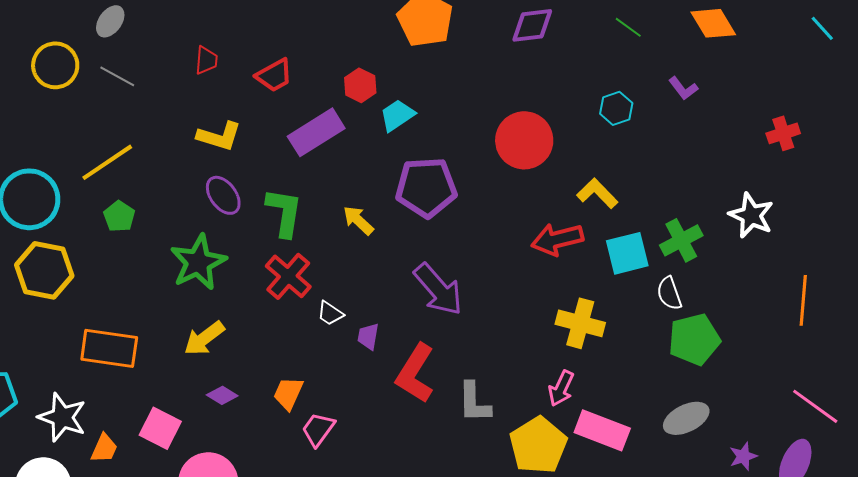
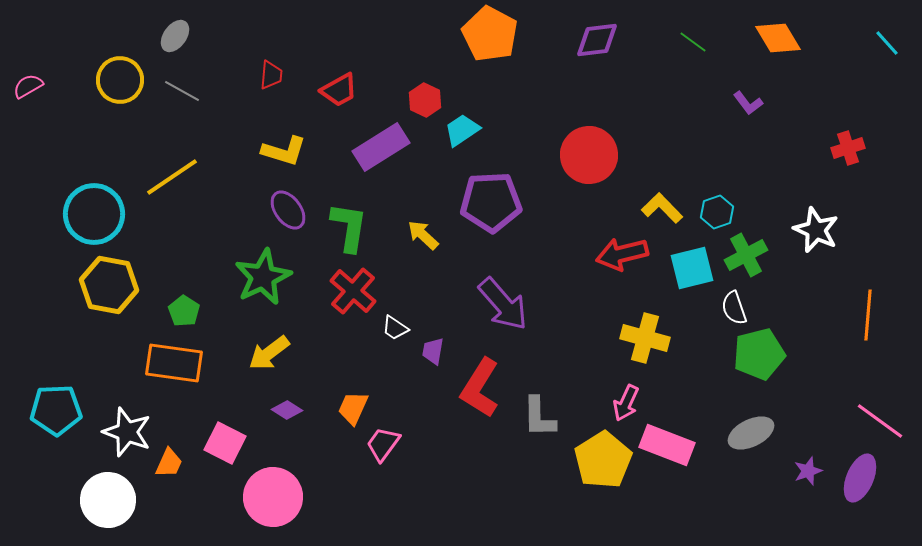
cyan hexagon: (616, 108) -> (717, 212), moved
green pentagon: (119, 216) -> (184, 311), moved

